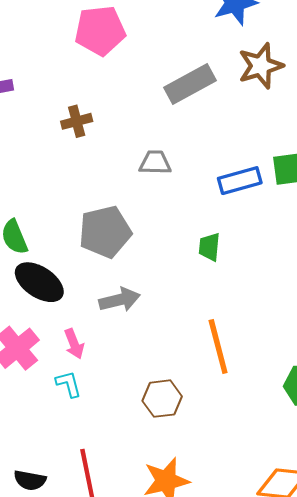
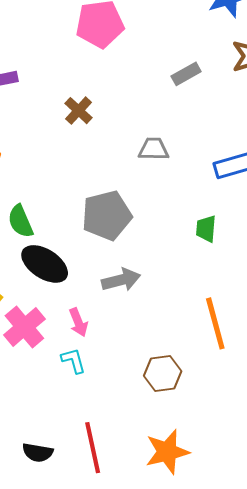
gray rectangle: (190, 84) -> (186, 74), size x0.6
brown cross: (77, 121) -> (79, 111), turned -32

